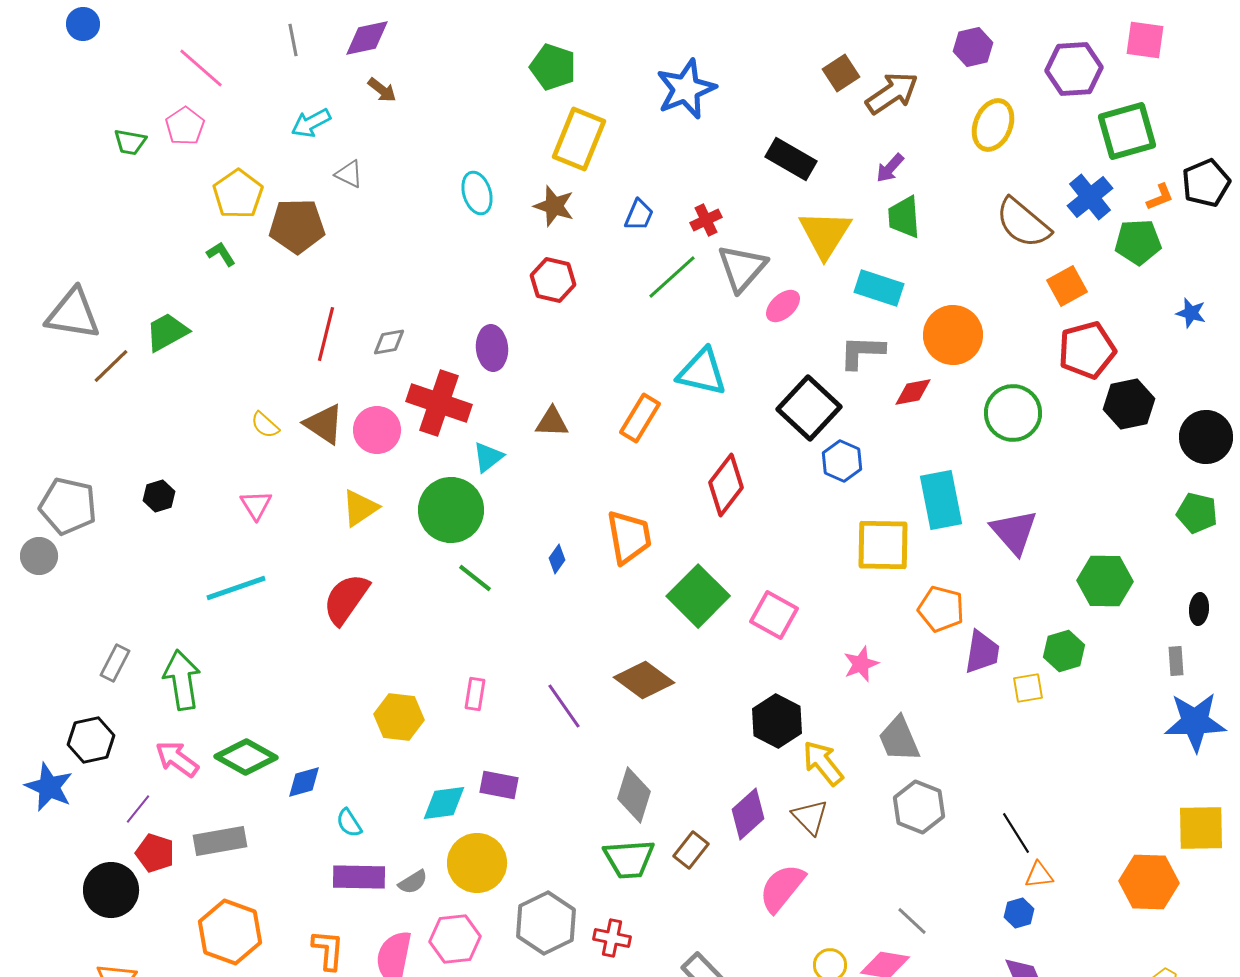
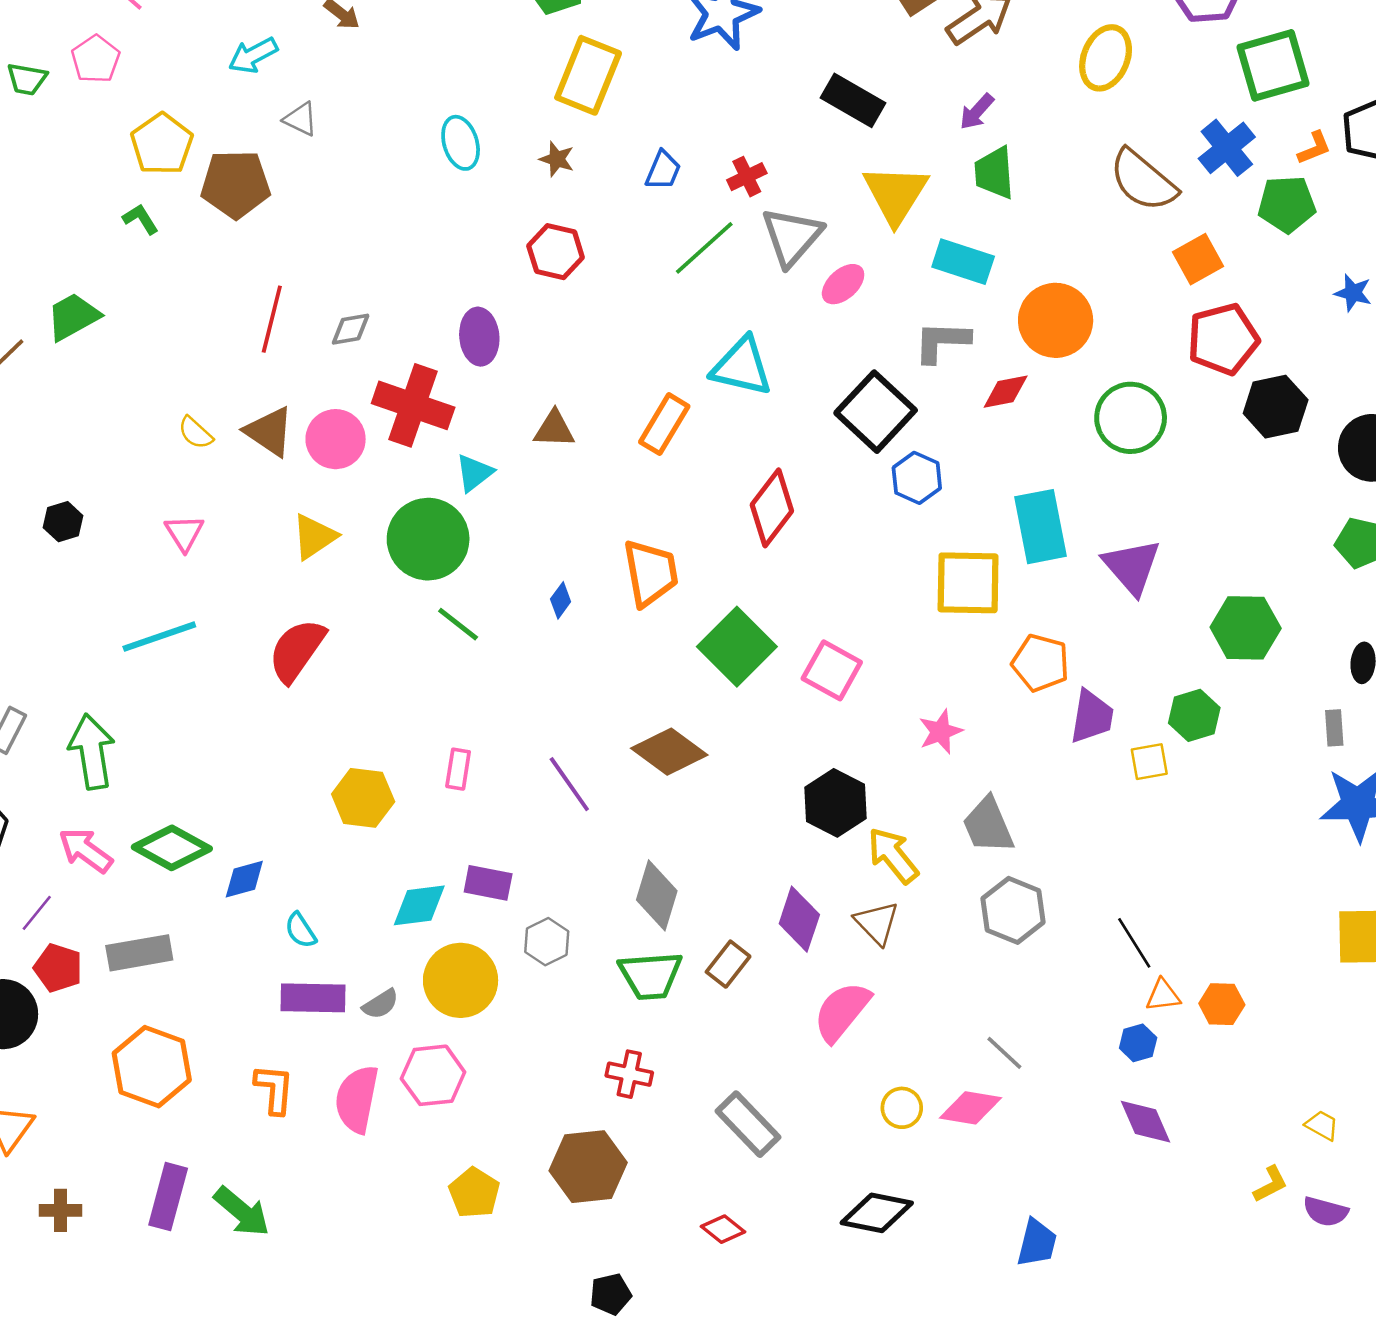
brown star: (554, 206) -> (557, 159), size x0.7
purple diamond: (748, 814) -> (799, 919), turned -30
orange hexagon: (1149, 882) -> (1222, 1004), moved, size x0.6
gray hexagon: (546, 923) -> (547, 942), moved, size x0.6

